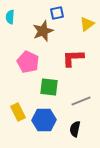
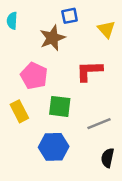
yellow triangle: (87, 24) -> (106, 29), turned -35
yellow rectangle: (18, 112) -> (19, 111), moved
black semicircle: (75, 129) -> (108, 158), moved

